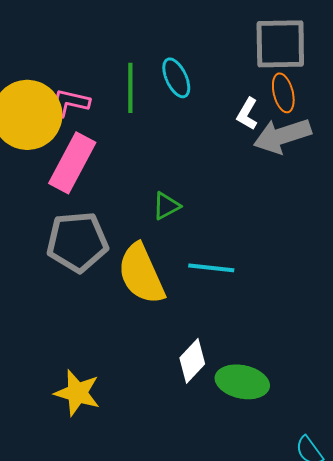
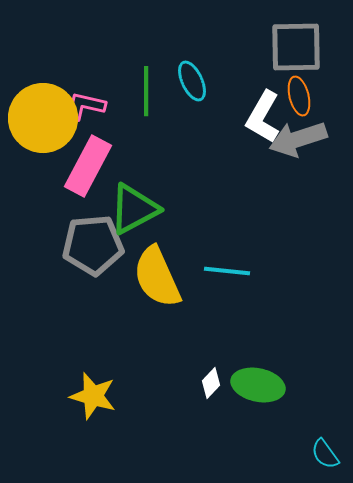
white L-shape: (247, 114) -> (263, 117), size x1.6
green triangle: (166, 206) -> (134, 209), moved, size x1.8
white diamond: (192, 361) -> (211, 383), moved, size x0.7

